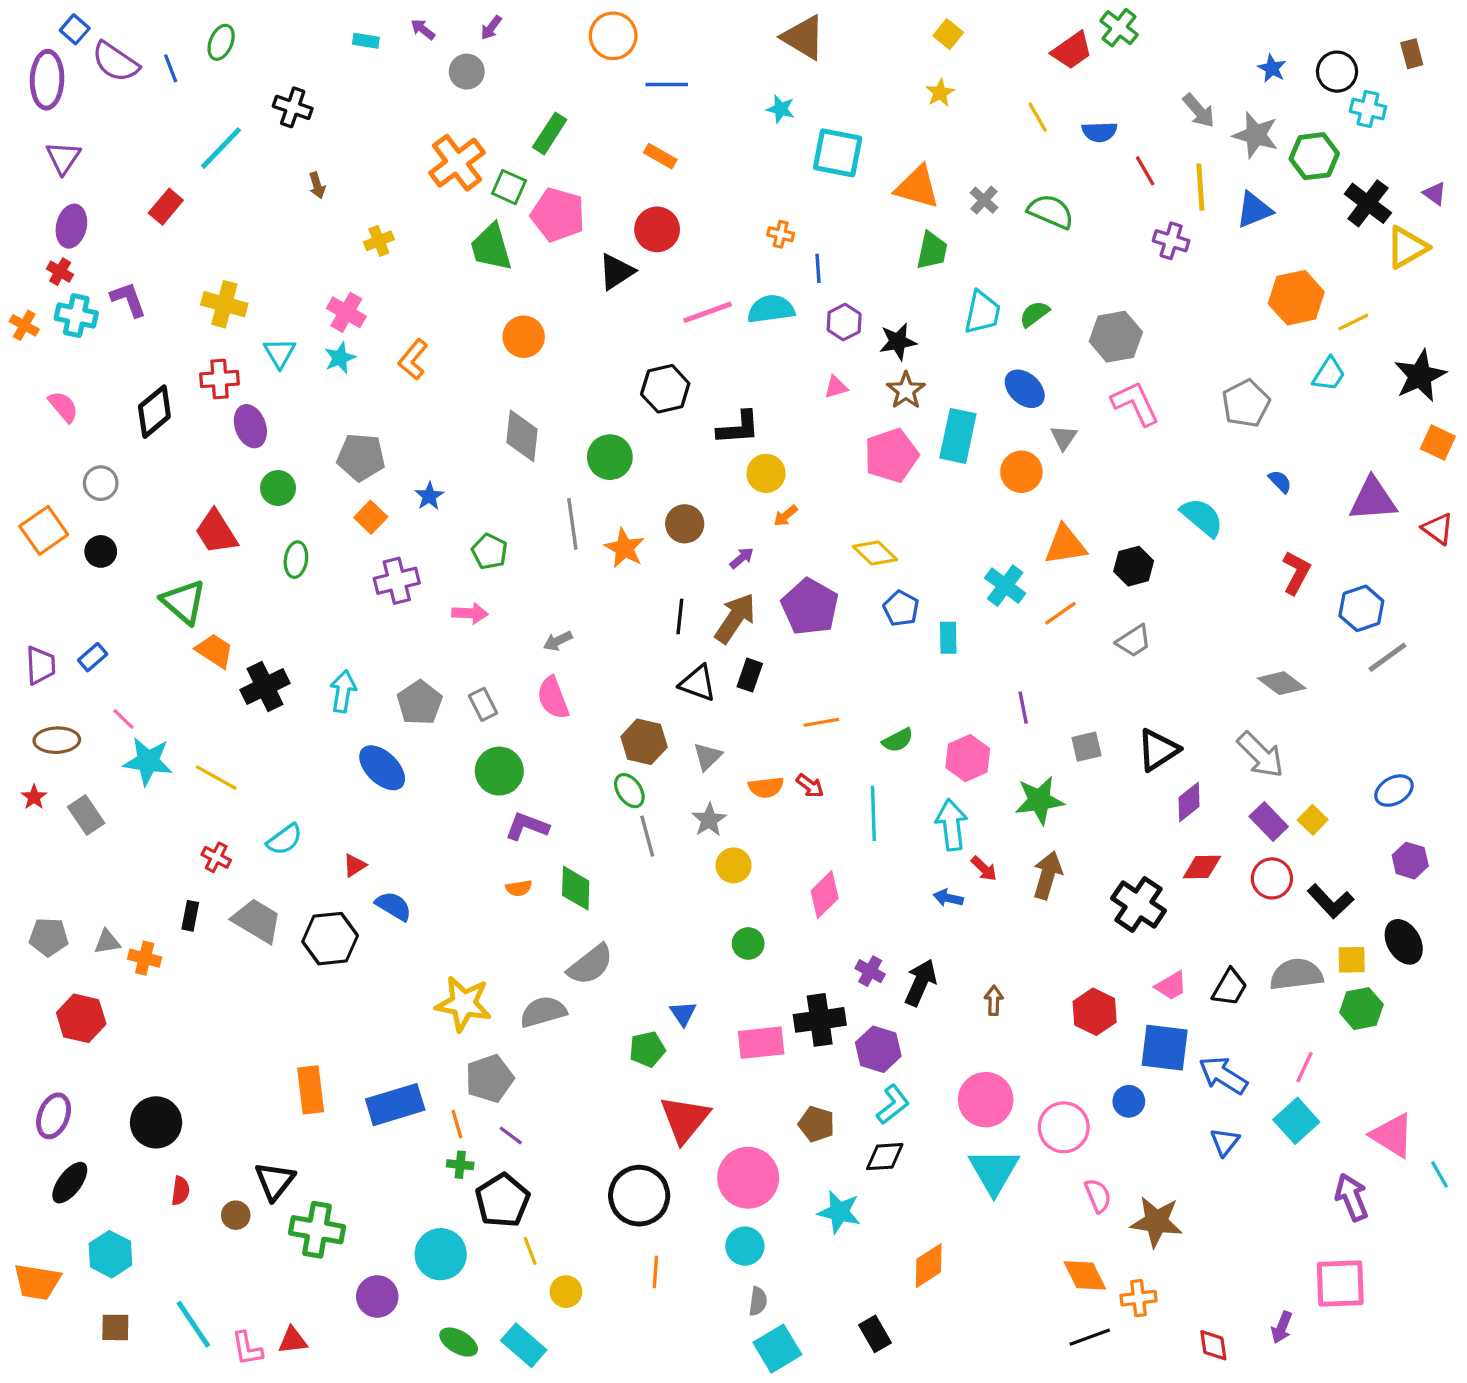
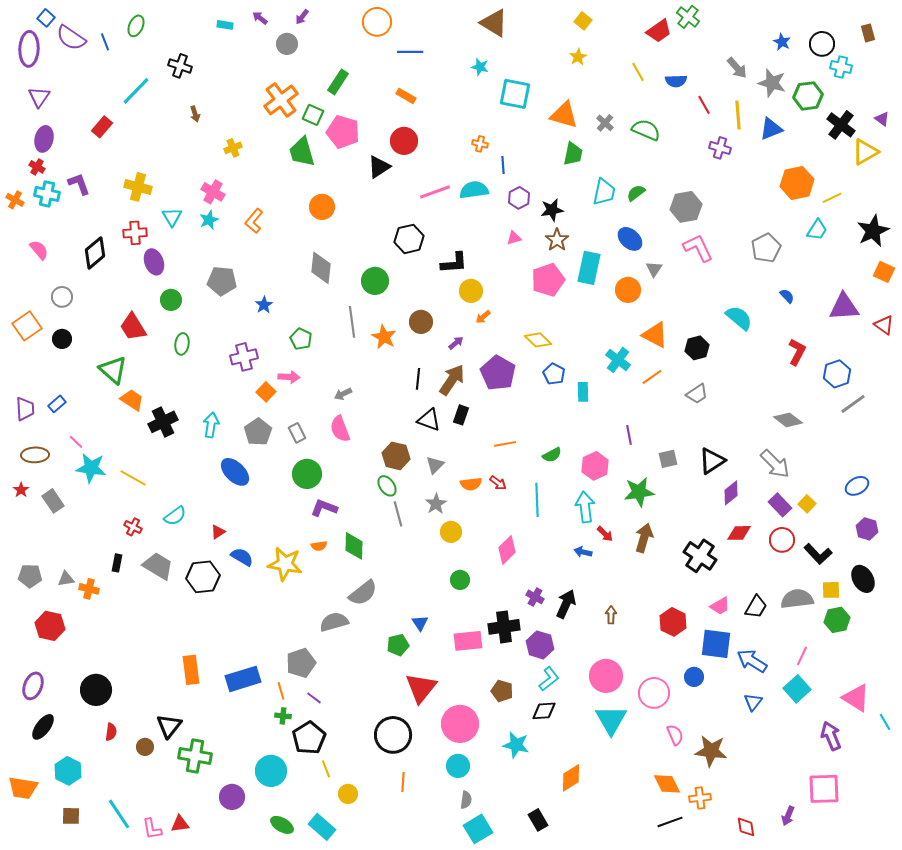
orange square: (371, 517) -> (266, 392), moved
orange triangle: (1065, 545) -> (655, 335), turned 36
yellow star: (463, 1004) -> (285, 564), moved

